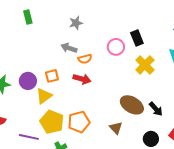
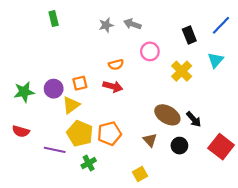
black rectangle: (137, 38) -> (189, 35), moved
gray arrow: (69, 48) -> (132, 24), moved
black circle: (151, 139) -> (179, 146), moved

